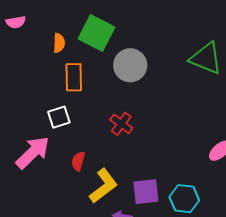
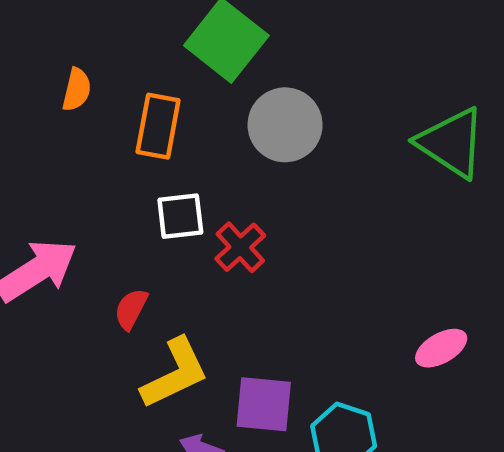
orange semicircle: (59, 43) -> (77, 90), moved
white square: (59, 117) -> (180, 216), moved

